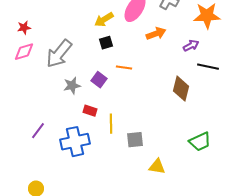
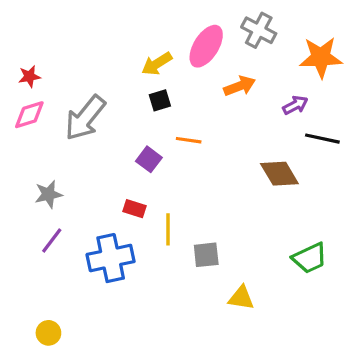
gray star: (72, 86) -> (48, 194), moved
brown diamond: (181, 89) -> (279, 174), turned -45

